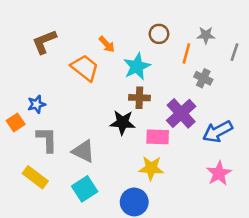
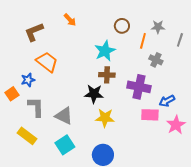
orange arrow: (107, 44) -> (70, 20), moved
orange trapezoid: (85, 68) -> (47, 62), moved
purple cross: (181, 113) -> (139, 87), turned -35
blue arrow: (218, 132) -> (167, 101), size x0.7
pink rectangle: (158, 137) -> (150, 115), moved
yellow star: (151, 168) -> (105, 118), moved
pink star: (219, 173) -> (176, 125), moved

